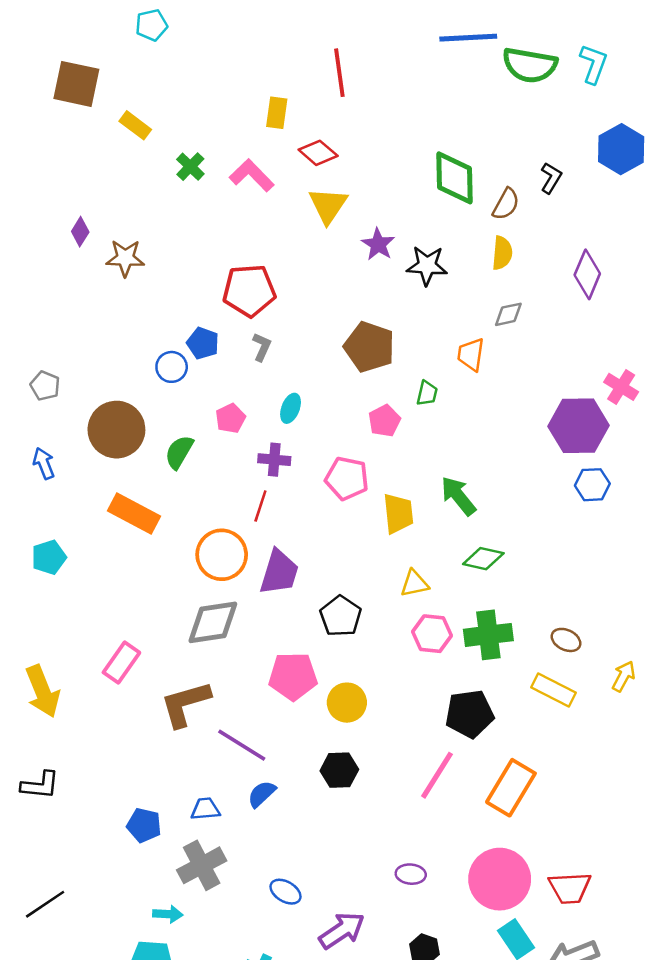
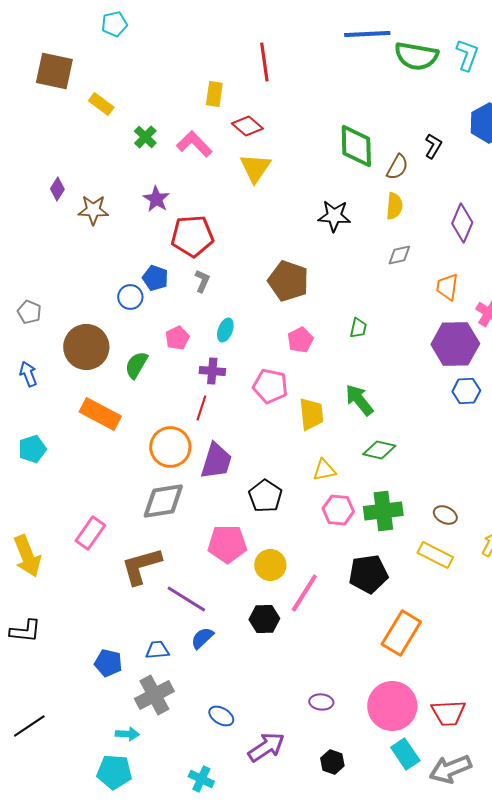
purple star: (378, 244) -> (156, 199), moved
orange trapezoid: (471, 354) -> (447, 287), moved
green trapezoid: (427, 393) -> (358, 328), moved
pink line: (437, 775) -> (304, 593), moved

